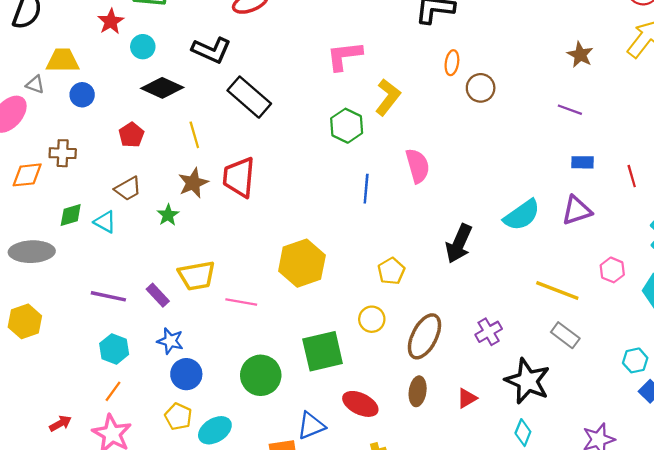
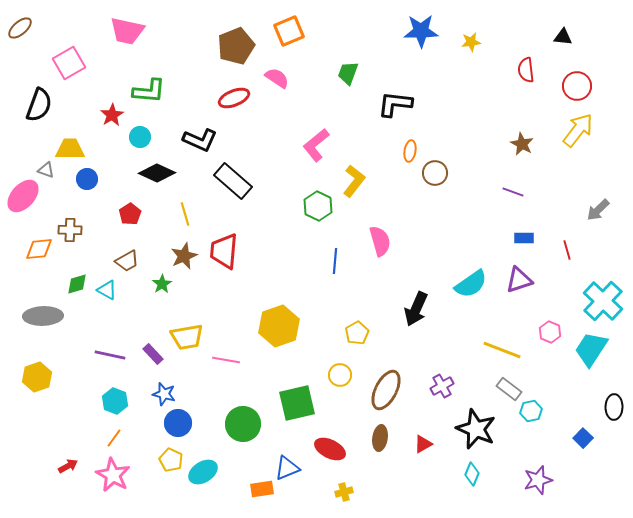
pink L-shape: (344, 56) -> (316, 145), turned -32
cyan hexagon: (635, 360) -> (531, 411), moved

